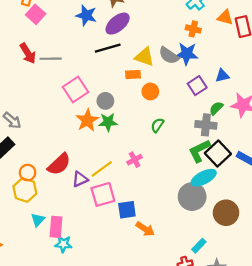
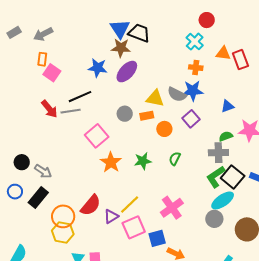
black line: (108, 48) -> (80, 97), moved
purple square: (197, 86) -> (191, 119), moved
gray circle: (105, 101) -> (125, 114), moved
green semicircle: (216, 108) -> (226, 136), turned 32
green star: (108, 122) -> (143, 161), moved
pink cross: (135, 160) -> (172, 208), moved, size x1.6
orange circle: (28, 173) -> (63, 216), size x1.5
gray circle: (192, 197) -> (214, 219), size x0.7

